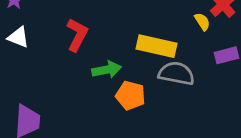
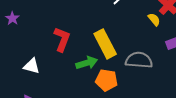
white triangle: (18, 37) -> (32, 66), moved
yellow rectangle: (157, 46) -> (105, 44), moved, turned 56

